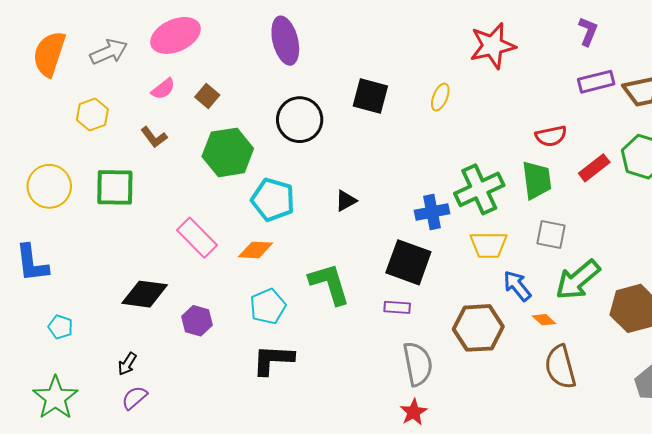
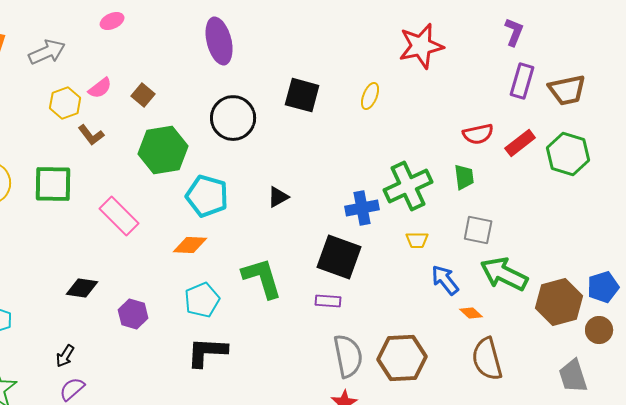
pink ellipse: (175, 35) -> (112, 21), moved, size x0.5
purple rectangle: (596, 82) -> (522, 81), turned -60
yellow hexagon: (92, 114) -> (65, 103), moved
red rectangle: (594, 168) -> (520, 143), moved
green trapezoid: (537, 180) -> (464, 177), size x0.7
pink rectangle: (197, 238) -> (119, 216), moved
yellow trapezoid: (488, 245) -> (417, 240), size x0.6
green arrow: (578, 280) -> (504, 274), turned 66
black diamond: (145, 294) -> (82, 288), size x0.7
brown hexagon: (478, 328) -> (402, 358), moved

